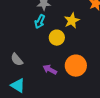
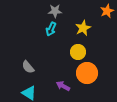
yellow circle: (57, 38) -> (78, 52), moved
purple arrow: (50, 70) -> (63, 86), moved

